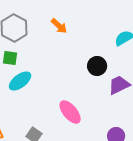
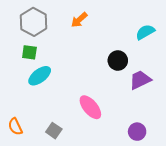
orange arrow: (59, 26) -> (79, 20), turned 96

